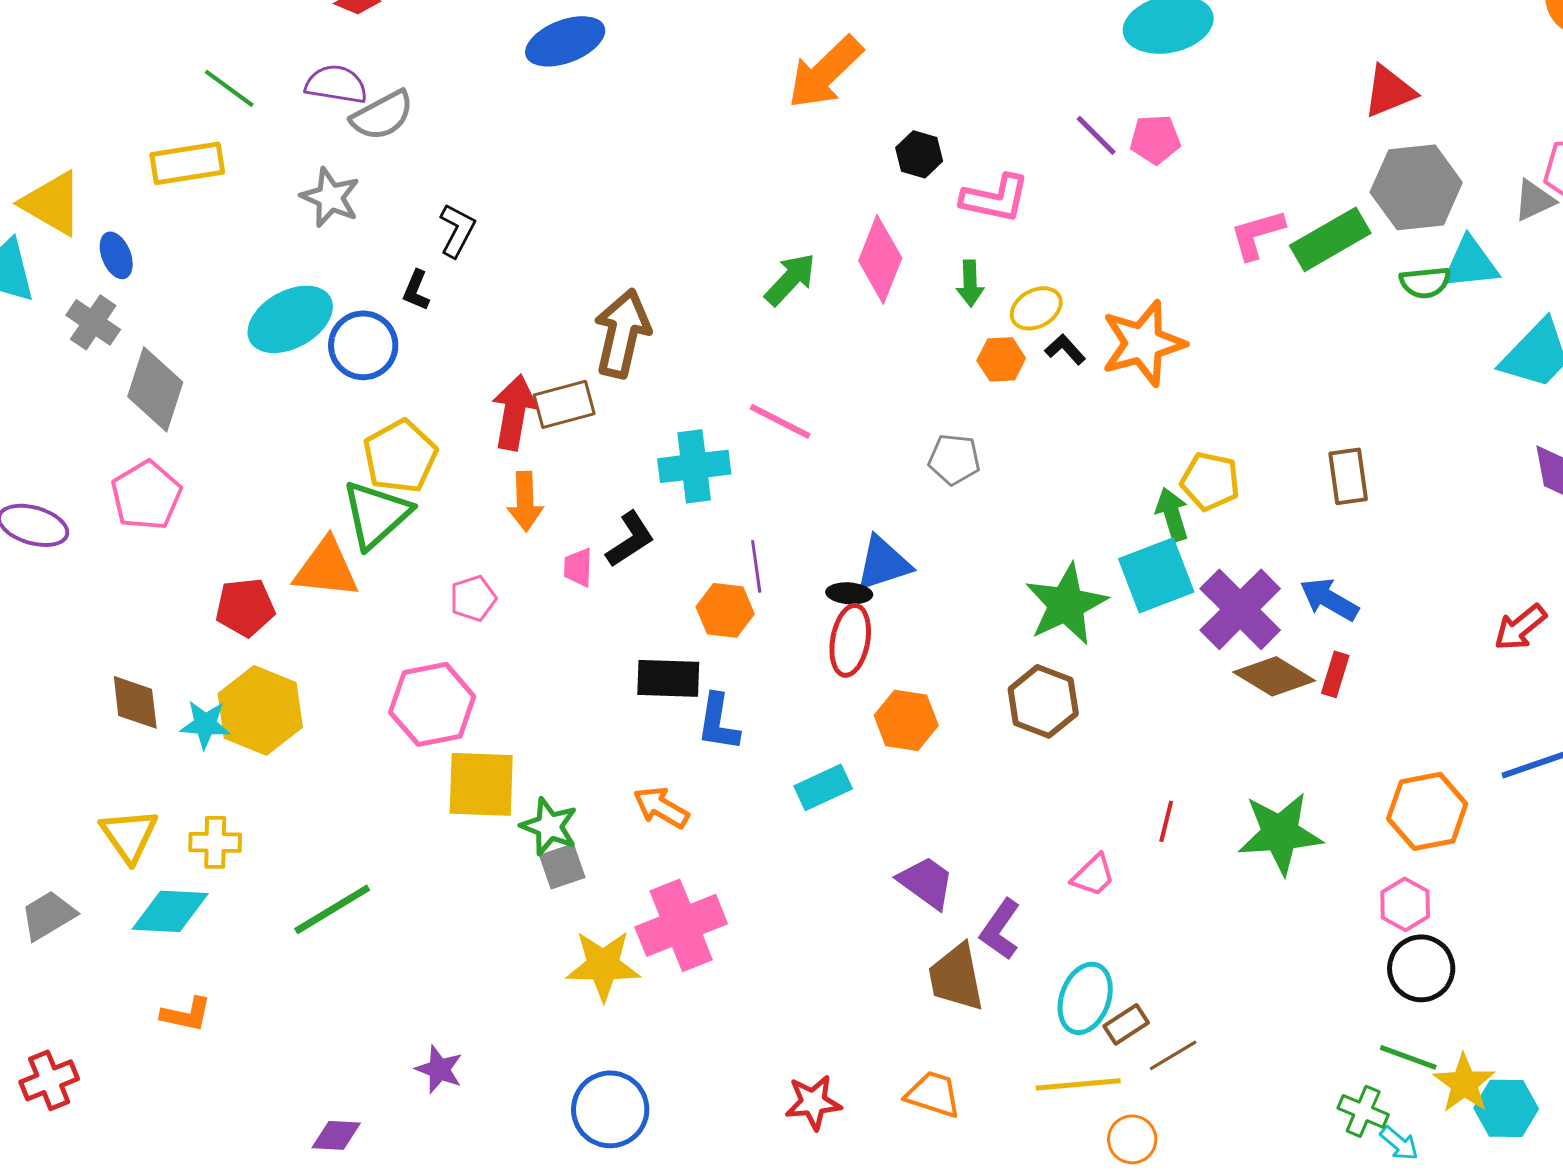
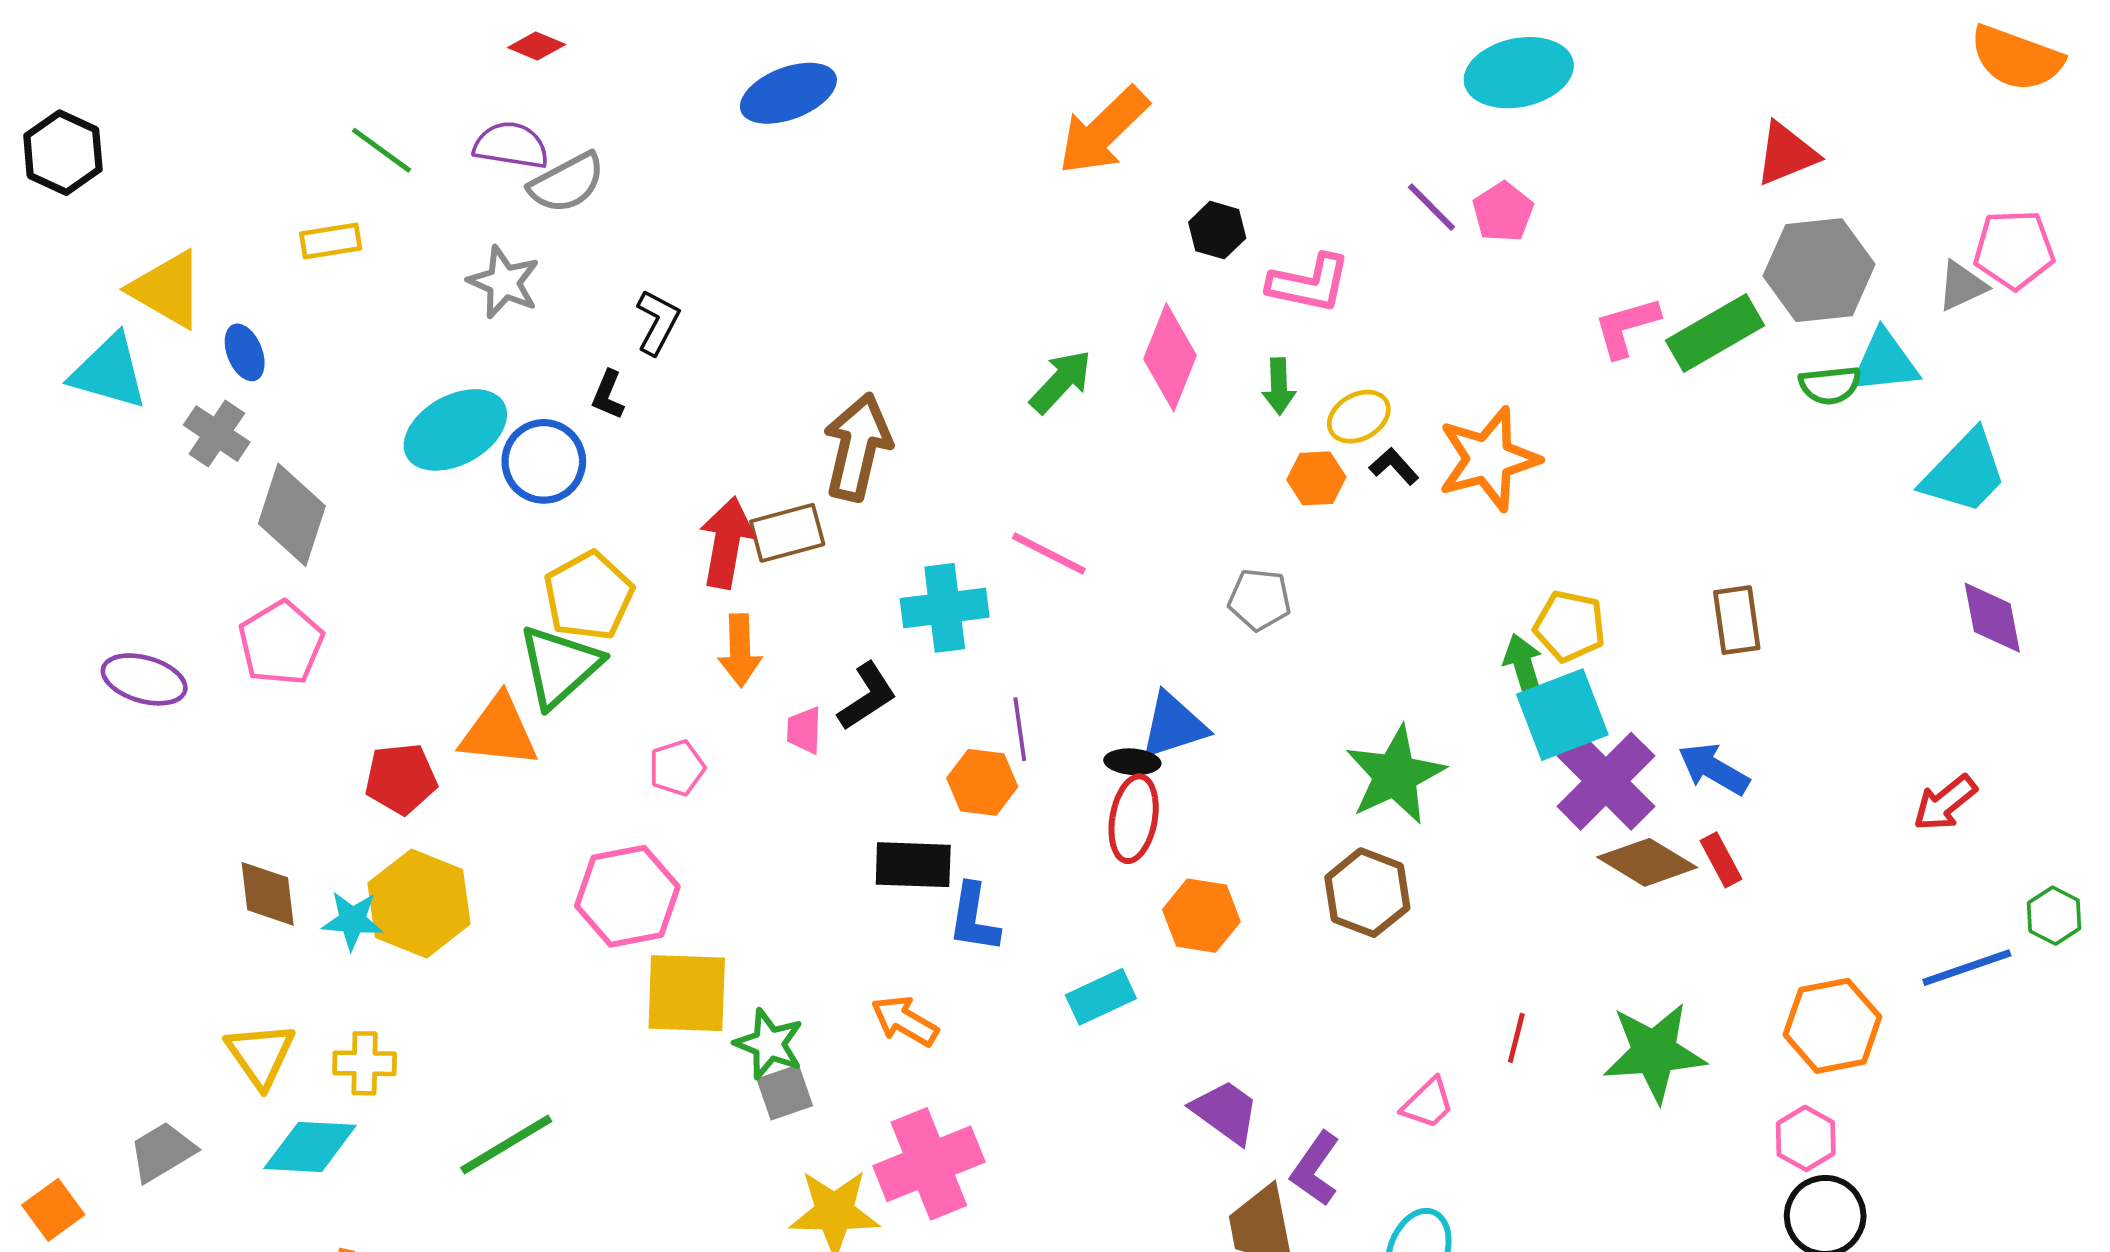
pink pentagon: (1155, 139) -> (1503, 212), turned -30
yellow rectangle: (187, 163) -> (331, 241), size x0.7
cyan square: (1156, 575) -> (1562, 715), moved
red rectangle: (1335, 674) -> (1721, 860), turned -45

